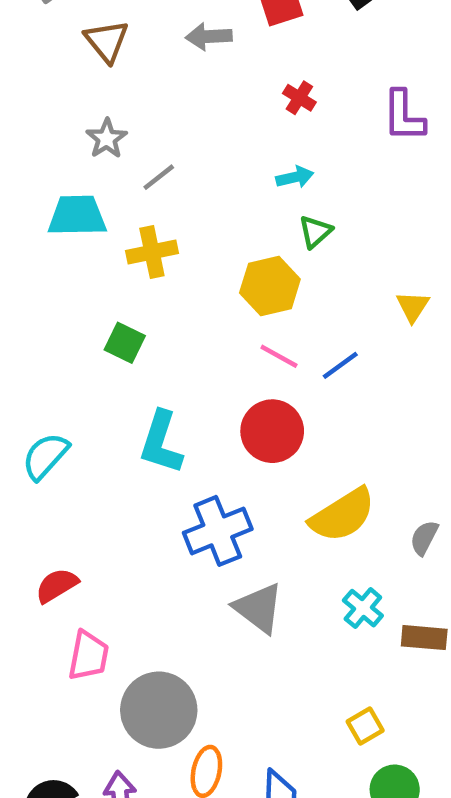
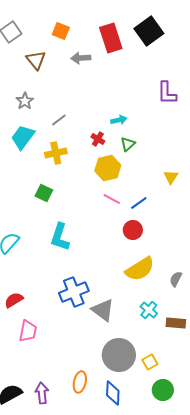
red cross: (299, 98) -> (98, 139), moved
gray star: (107, 139) -> (25, 101), moved
cyan trapezoid: (77, 216) -> (23, 137), turned -52
red circle: (272, 431) -> (133, 230), moved, size x0.7
blue cross: (218, 531) -> (74, 292), moved
gray circle: (159, 710) -> (119, 355), moved

